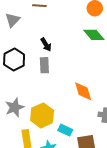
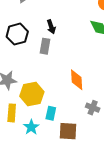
cyan rectangle: (65, 130) -> (51, 113), turned 64

